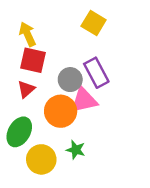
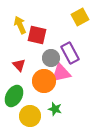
yellow square: (94, 23) -> (80, 17), moved, turned 30
red square: (33, 60) -> (37, 35), moved
red triangle: (26, 89) -> (19, 65), turned -32

